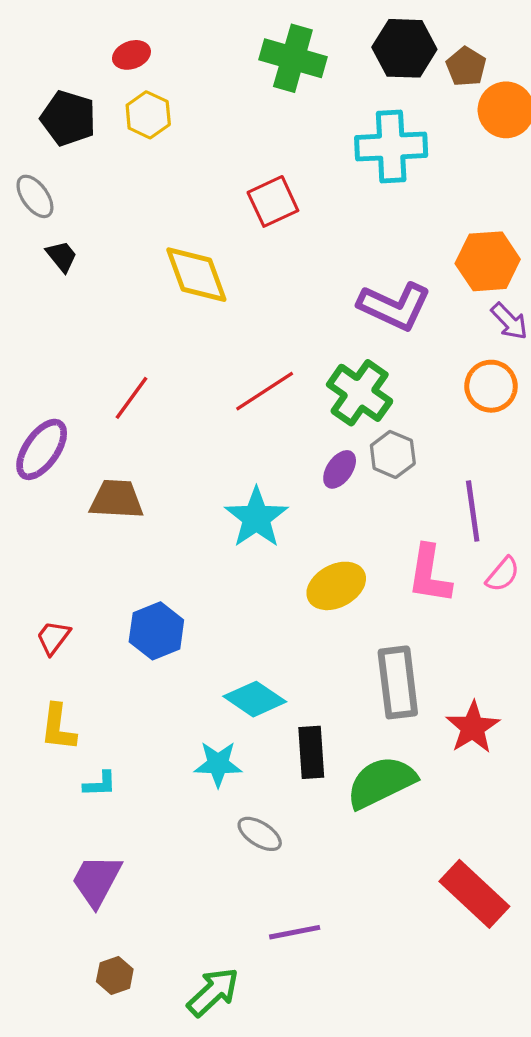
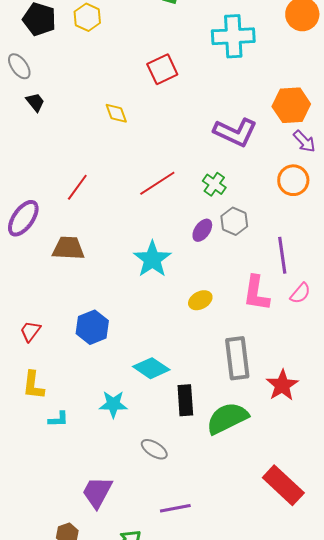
yellow diamond: (196, 275) -> (116, 113), size x0.6
green cross: (360, 393) -> (214, 184), size x0.6
yellow ellipse: (336, 586) -> (200, 300), size x0.7
cyan star: (218, 764) -> (113, 404), moved
purple trapezoid: (97, 881) -> (97, 492), moved

